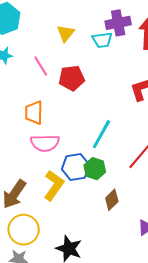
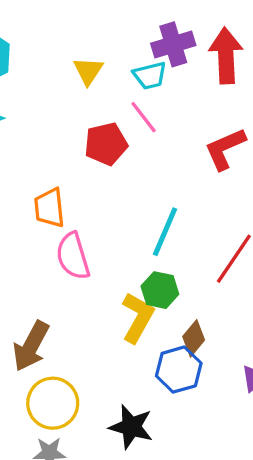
pink line: (41, 66) -> (144, 117), moved
pink semicircle: (45, 143) -> (73, 256), turned 80
blue hexagon: (76, 167) -> (179, 370), moved
yellow L-shape: (54, 185) -> (138, 318), moved

